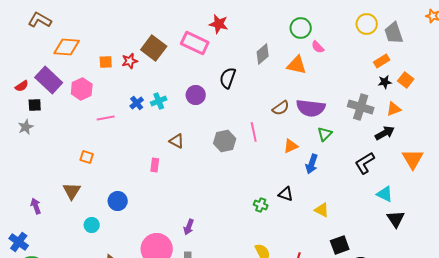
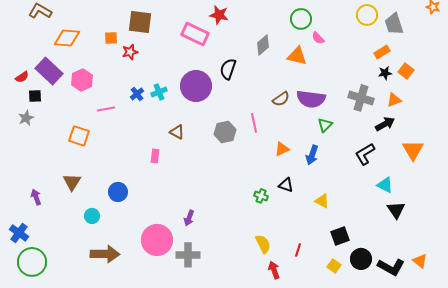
brown square: (154, 48) -> (140, 22), moved, turned -30
orange square: (106, 62) -> (111, 38), moved
purple circle: (196, 95) -> (196, 86), size x1.6
orange triangle: (291, 146) -> (282, 149), moved
orange square: (87, 157) -> (79, 136), moved, size x1.5

